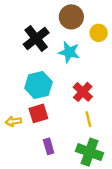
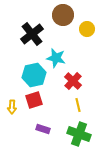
cyan star: (69, 52) -> (56, 58), moved
yellow arrow: (13, 121) -> (12, 107), turned -80
purple rectangle: (49, 146) -> (43, 129), turned -56

